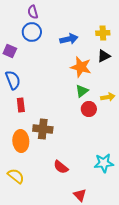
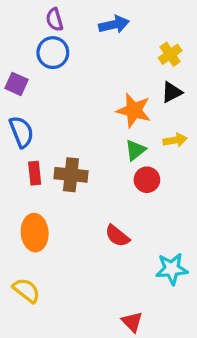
yellow cross: (103, 33) -> (170, 54), turned -32
blue arrow: (69, 39) -> (114, 25), moved
yellow arrow: (108, 97) -> (175, 140), moved
brown cross: (43, 129) -> (71, 175), moved
red semicircle: (61, 167) -> (117, 236), moved

